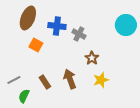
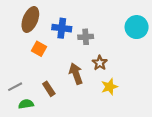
gray cross: (79, 34) -> (86, 37), turned -32
brown arrow: (70, 79) -> (76, 74), moved
green semicircle: (24, 96) -> (26, 104), turned 56

